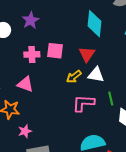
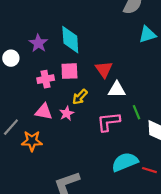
cyan diamond: (94, 24) -> (70, 40), moved
yellow arrow: (74, 77) -> (80, 97), moved
pink star: (25, 131) -> (67, 113), moved

